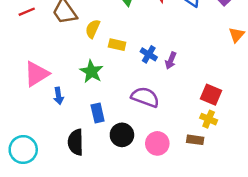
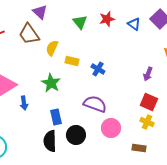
purple arrow: (171, 60) -> (148, 74), moved
brown rectangle: (195, 140) -> (139, 148), moved
black semicircle: (76, 142) -> (50, 141), moved
pink circle: (157, 143) -> (111, 128), moved

